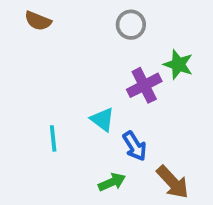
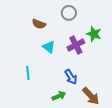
brown semicircle: (38, 21) -> (39, 24), moved
cyan triangle: (102, 119) -> (49, 47), moved

